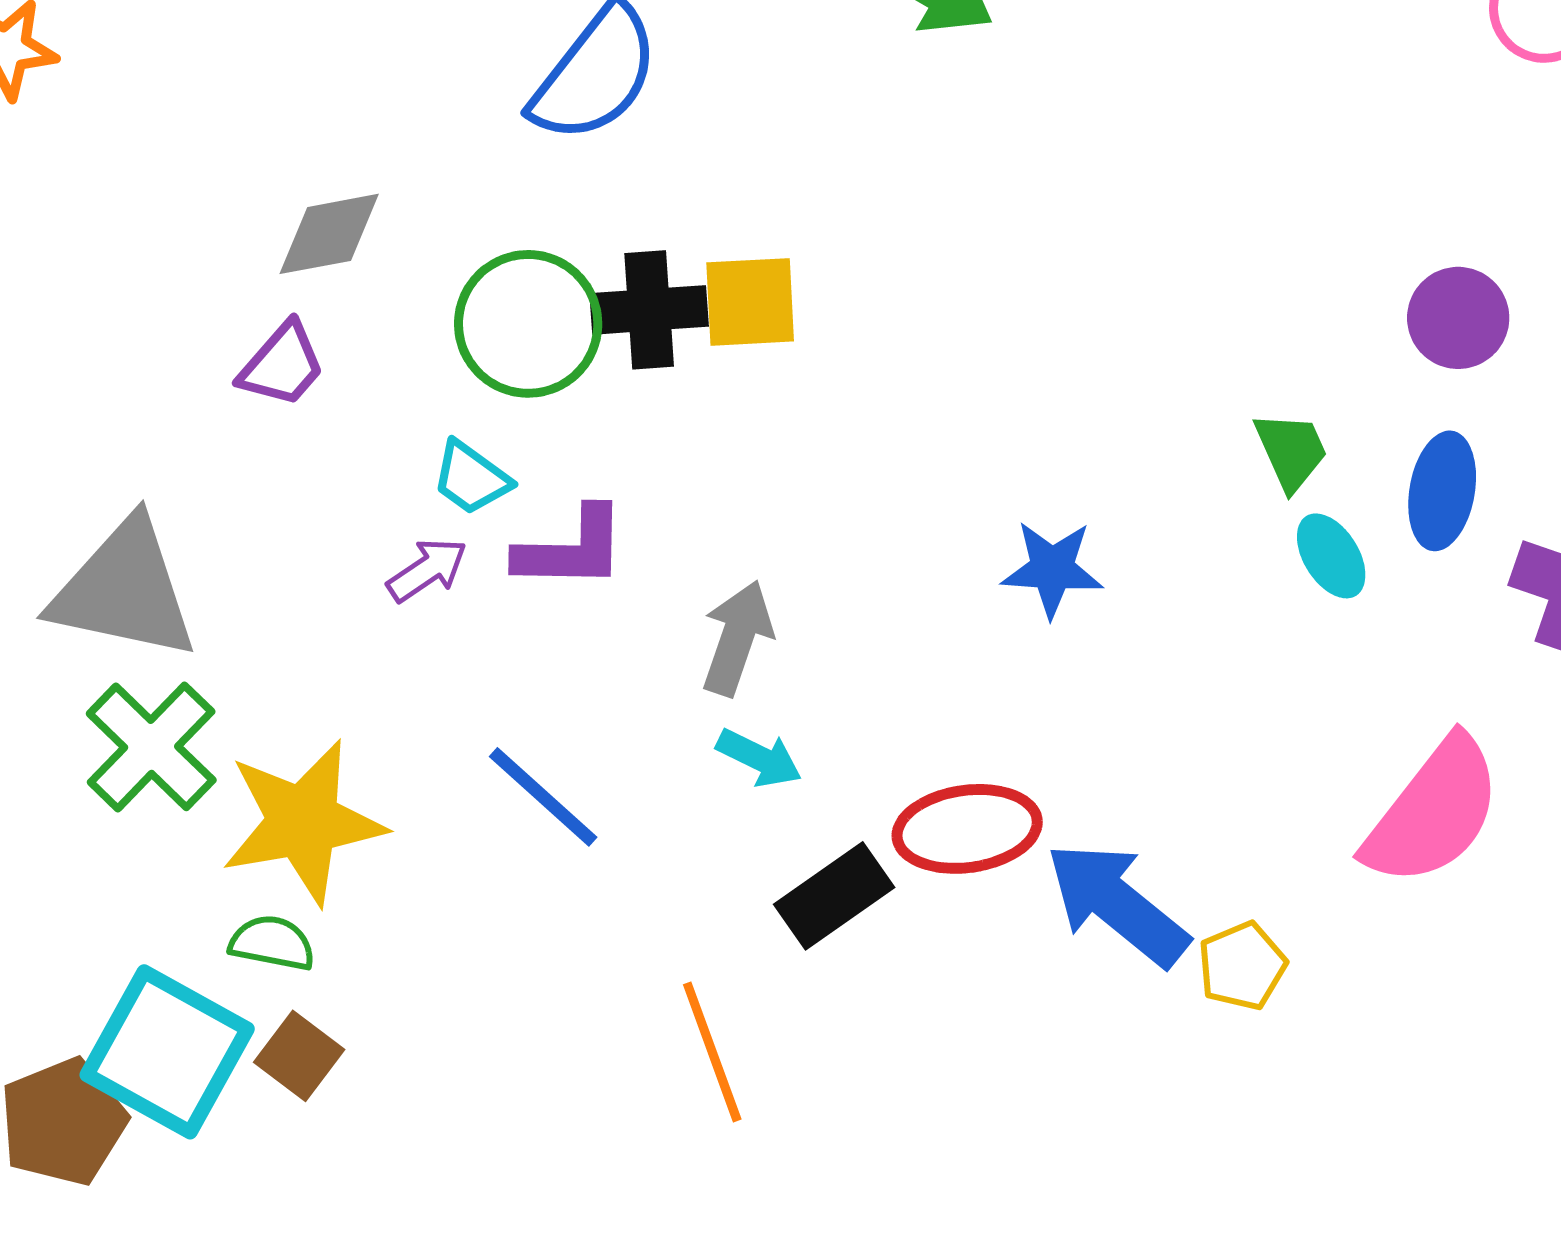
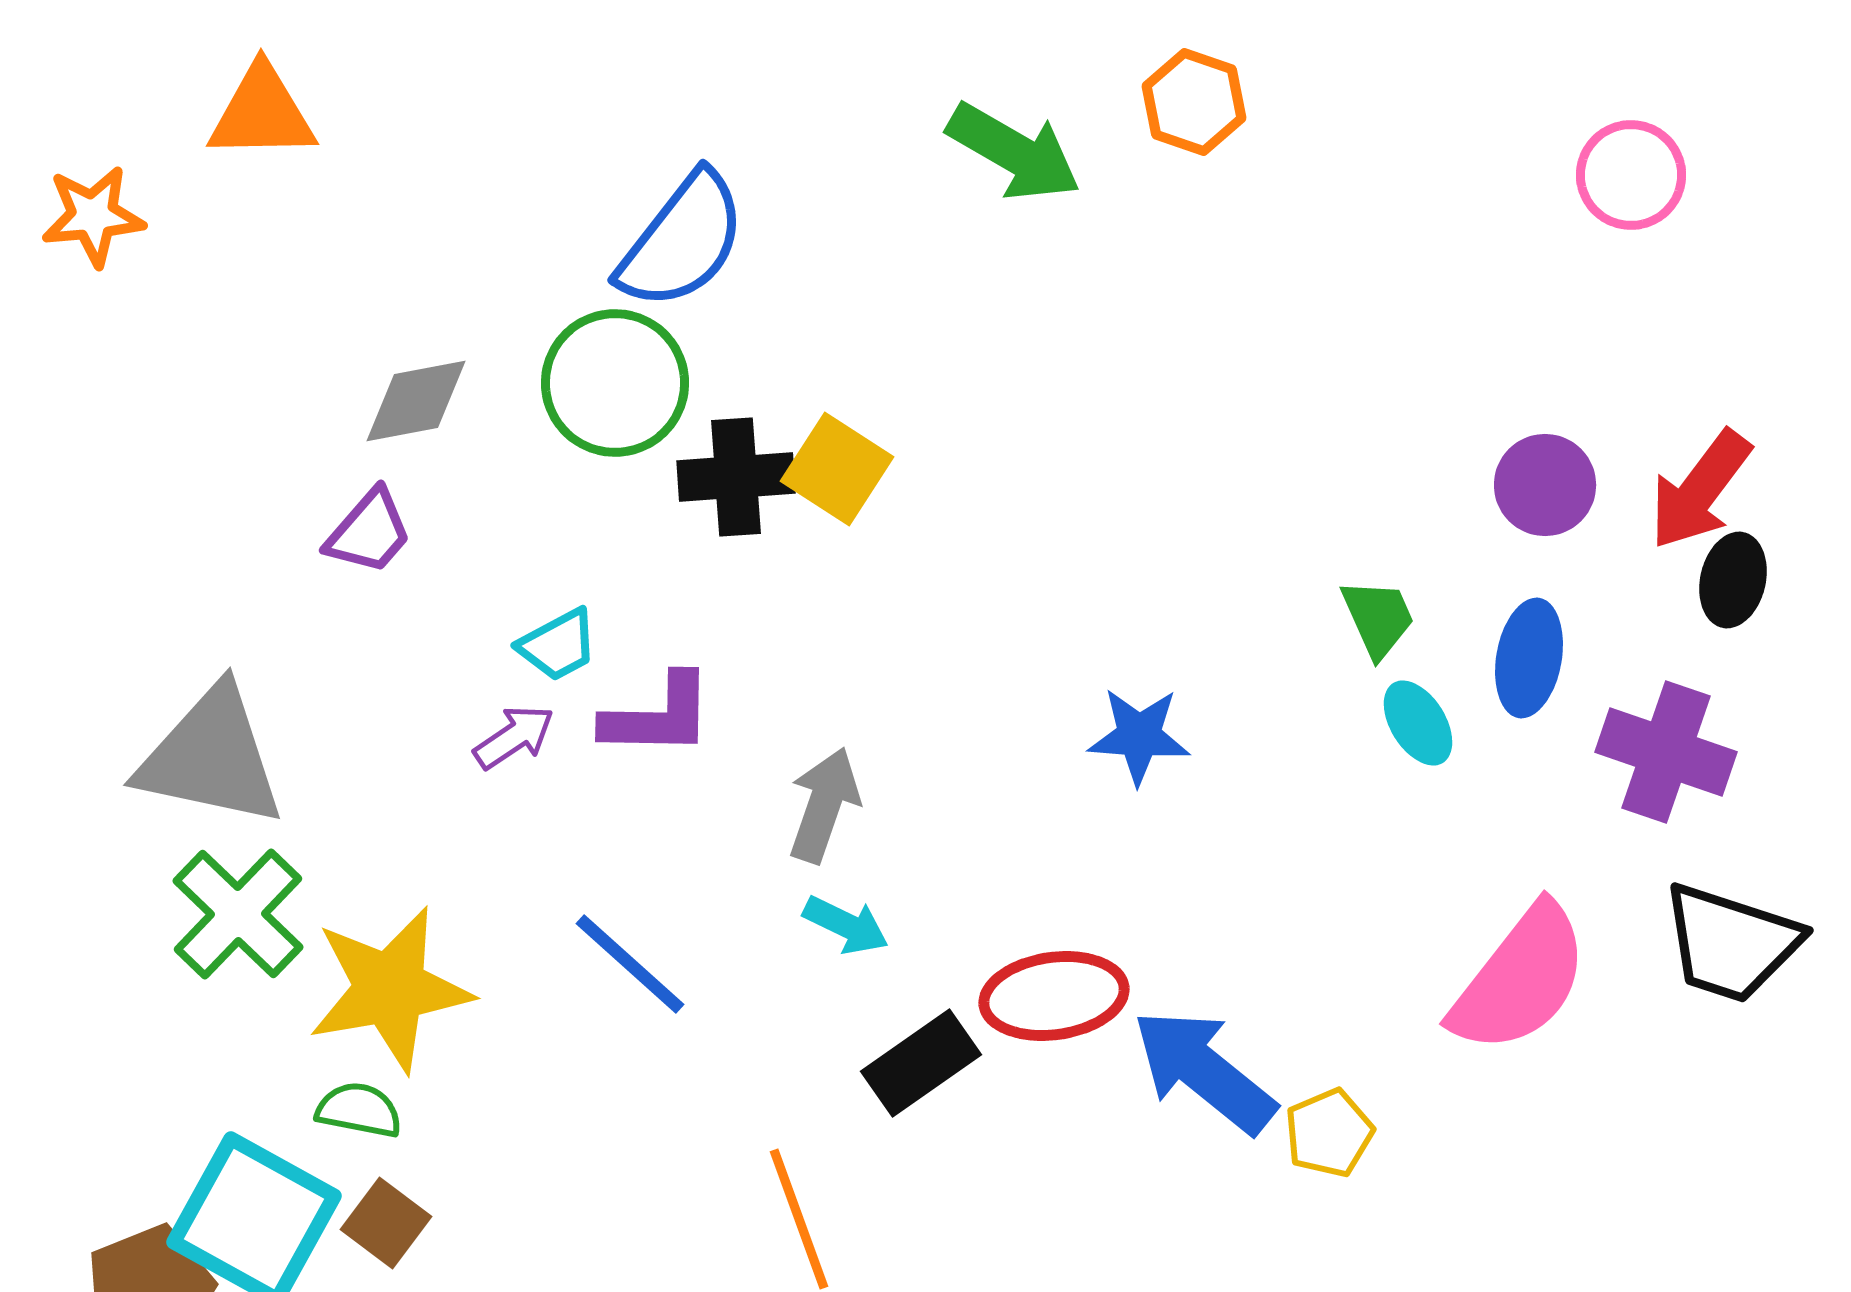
yellow square: (750, 302) -> (837, 469), turned 36
green circle: (528, 324) -> (615, 383), moved
cyan trapezoid: (471, 478) -> (558, 645), turned -64

